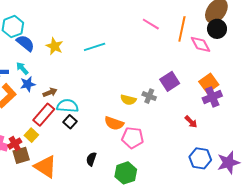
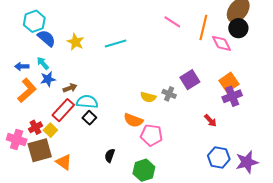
red cross: (15, 144) -> (35, 127), moved
brown square: (21, 155) -> (40, 150), size x1.4
orange triangle: (45, 167) -> (64, 162), size x0.7

